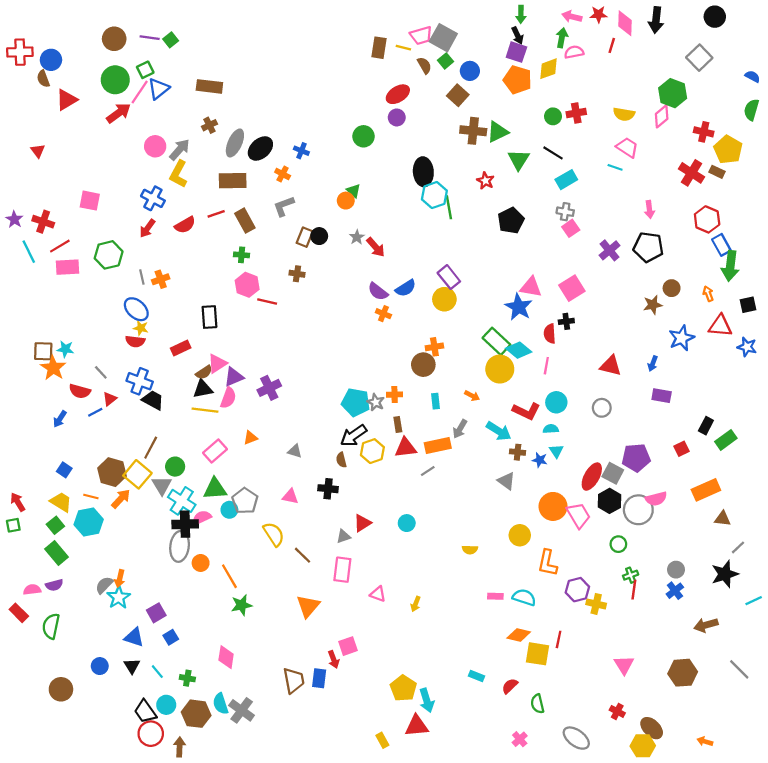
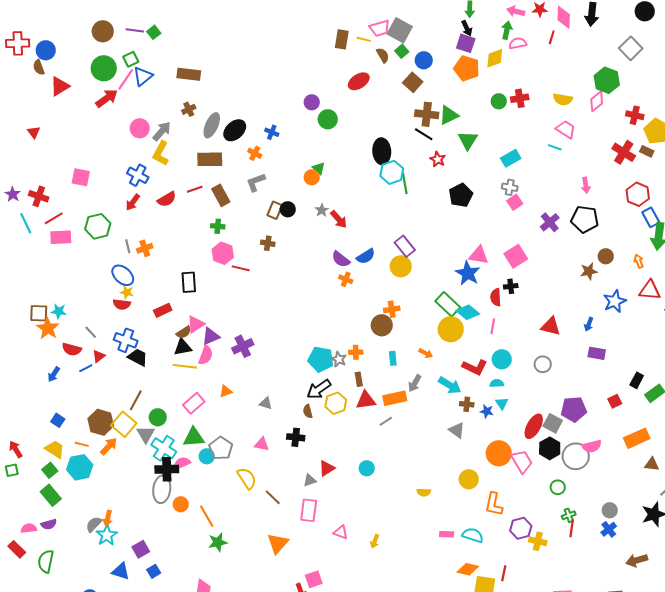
purple circle: (397, 117) -> (312, 102), moved
black line: (553, 153) -> (424, 134), moved

